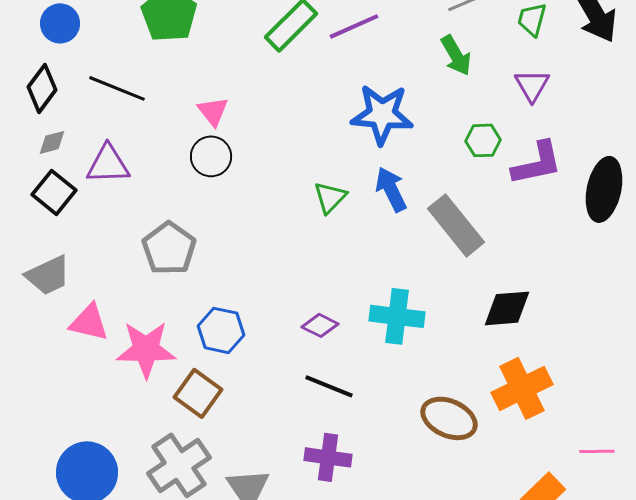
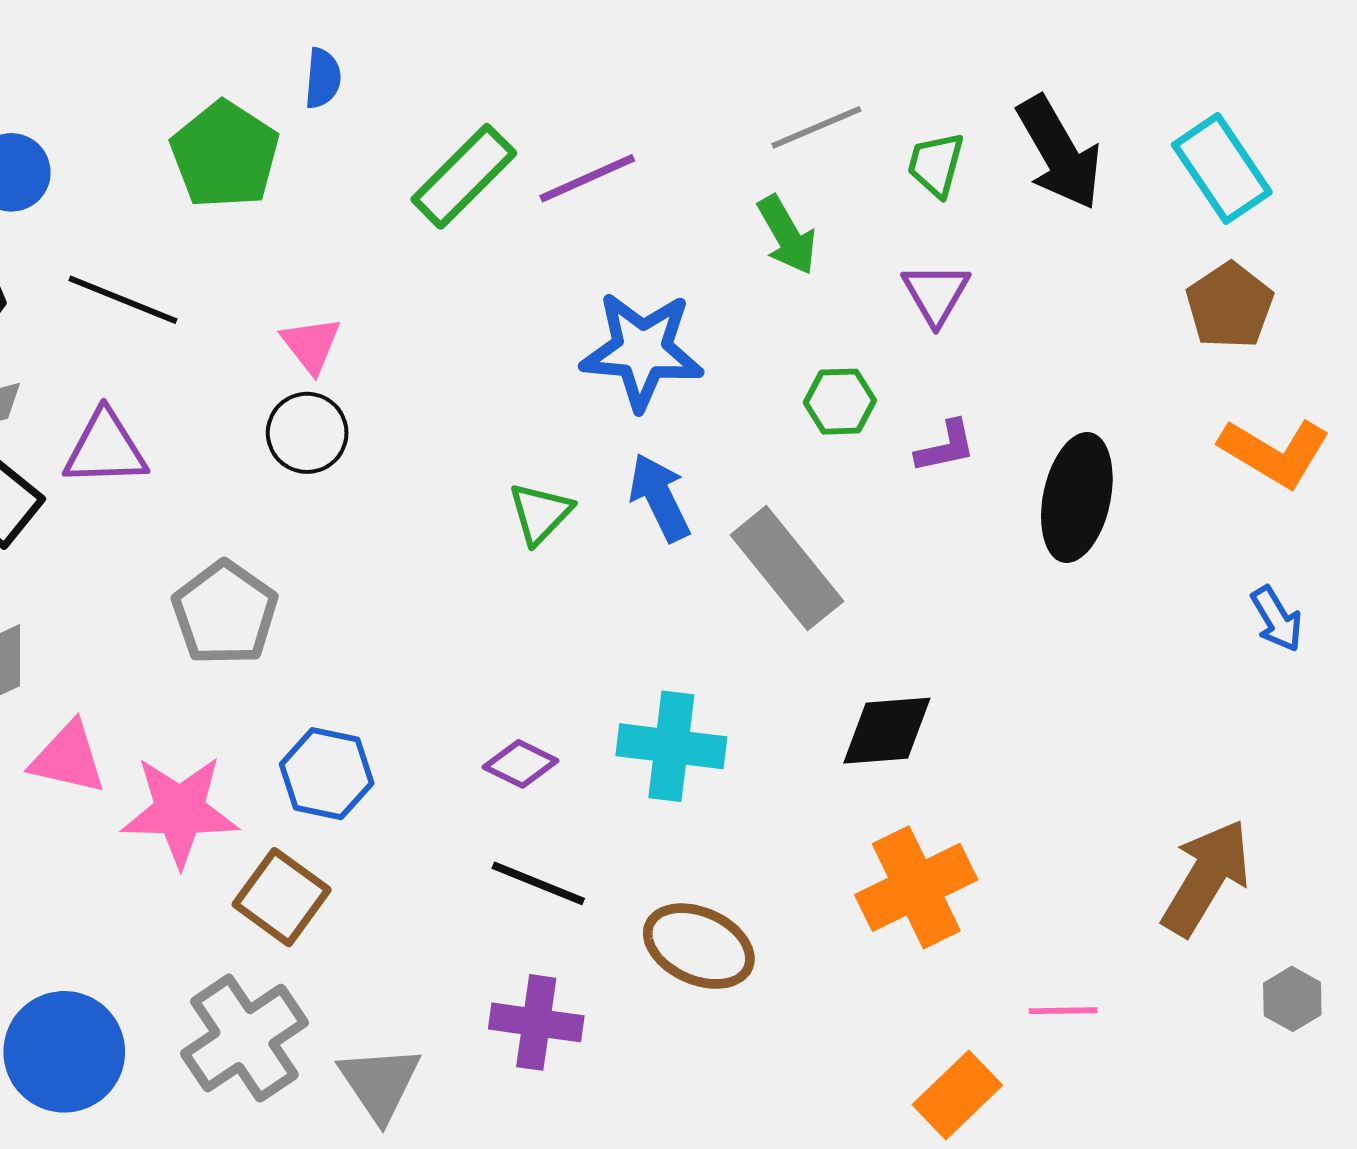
purple L-shape: (537, 163) -> (946, 447), size x0.6
brown ellipse: (449, 418) -> (699, 946), moved

